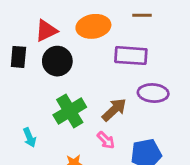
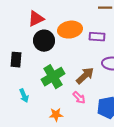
orange ellipse: (93, 26) -> (70, 30), moved
purple rectangle: (131, 56) -> (97, 37), size x0.7
black rectangle: (18, 57) -> (16, 60), moved

